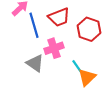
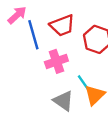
gray triangle: (35, 63) -> (63, 101), moved

